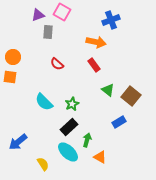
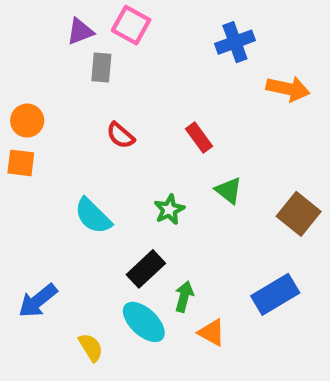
orange arrow: (96, 42) -> (288, 89), moved
brown square: (131, 96) -> (299, 214), moved
green star: (72, 104) -> (169, 210), moved
blue rectangle: (119, 122) -> (275, 294), moved, size x1.5

